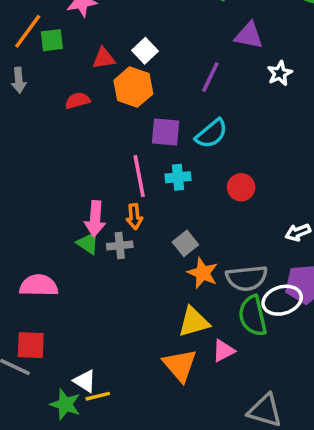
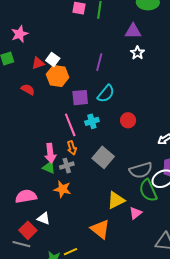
purple triangle: (249, 36) -> (133, 31), moved
white square: (145, 51) -> (53, 59), moved
red semicircle: (77, 101) -> (28, 89), turned 56
gray square: (185, 243) -> (103, 157), size x1.5
orange star: (203, 273) -> (62, 189), moved
red square: (31, 345) -> (28, 230), turned -36
orange triangle: (180, 365) -> (100, 229), moved
white triangle: (85, 381) -> (44, 218), moved

